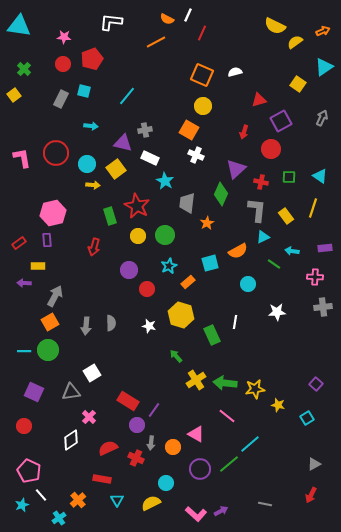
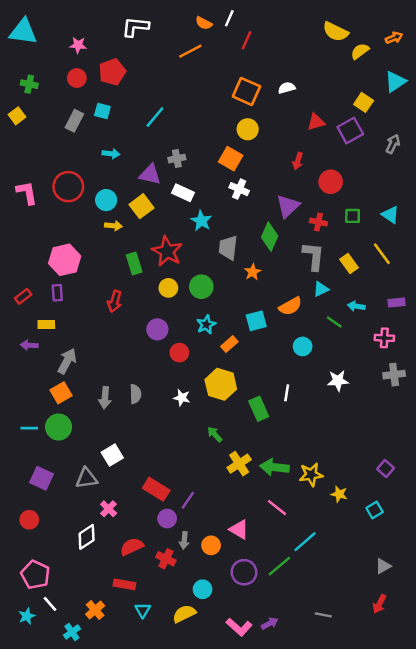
green cross: (24, 69) -> (29, 84), turned -32
purple square: (281, 121) -> (350, 130), moved
yellow line: (313, 208) -> (382, 254), turned -54

